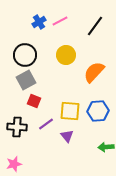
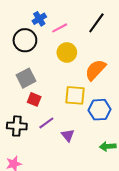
pink line: (60, 21) -> (60, 28), moved
black circle: (25, 55) -> (25, 40), moved
yellow square: (70, 111) -> (75, 95), moved

